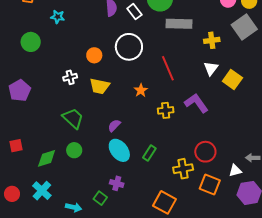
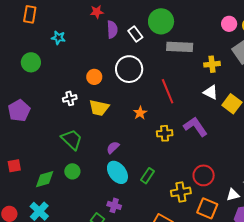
white triangle: (211, 68) -> (211, 92), turned -42

